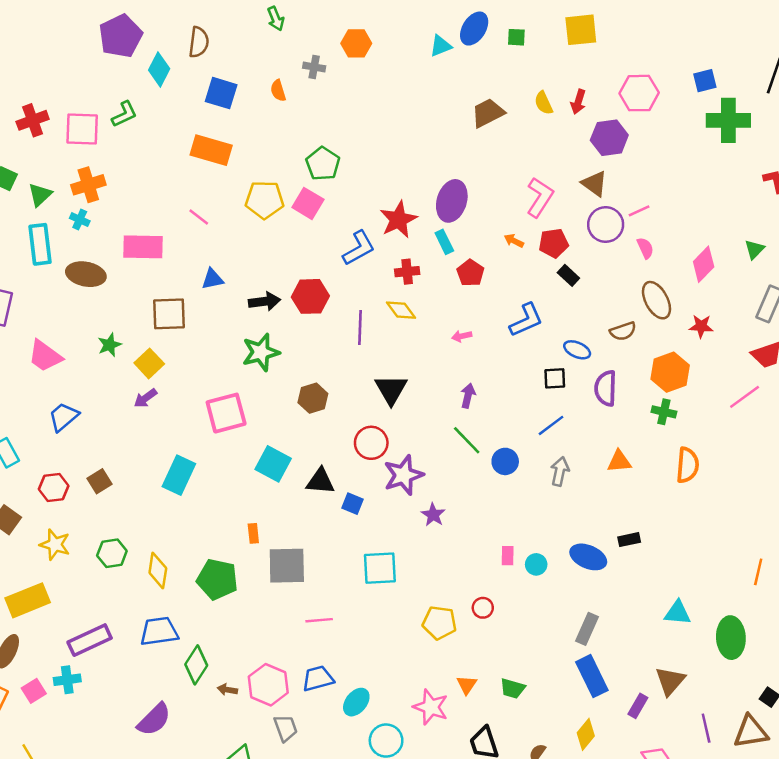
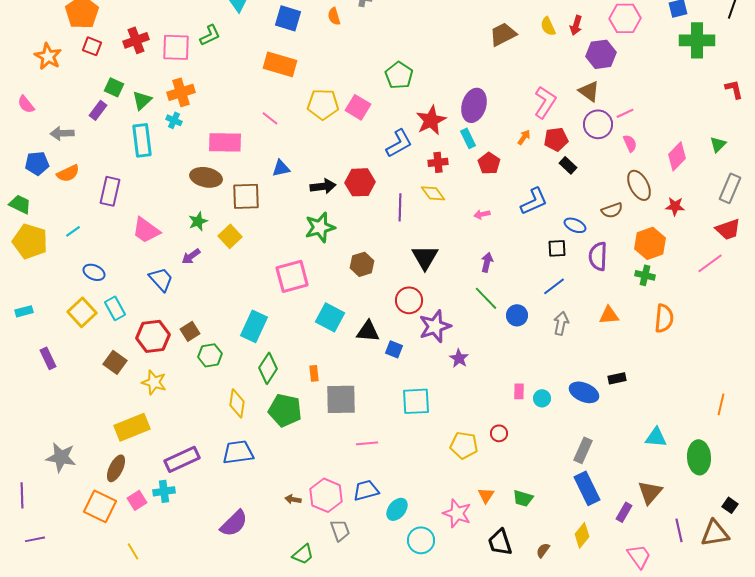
green pentagon: (323, 164) -> (399, 75), moved
orange arrow: (514, 241) -> (524, 137), turned 98
brown ellipse: (86, 274) -> (206, 177), moved
purple arrow: (145, 398) -> (191, 256), moved
blue trapezoid: (64, 417) -> (161, 279), turned 88
red hexagon: (54, 487) -> (153, 336), size x1.4
green hexagon: (112, 553) -> (210, 355), moved
green diamond: (196, 665) -> (268, 368), moved

